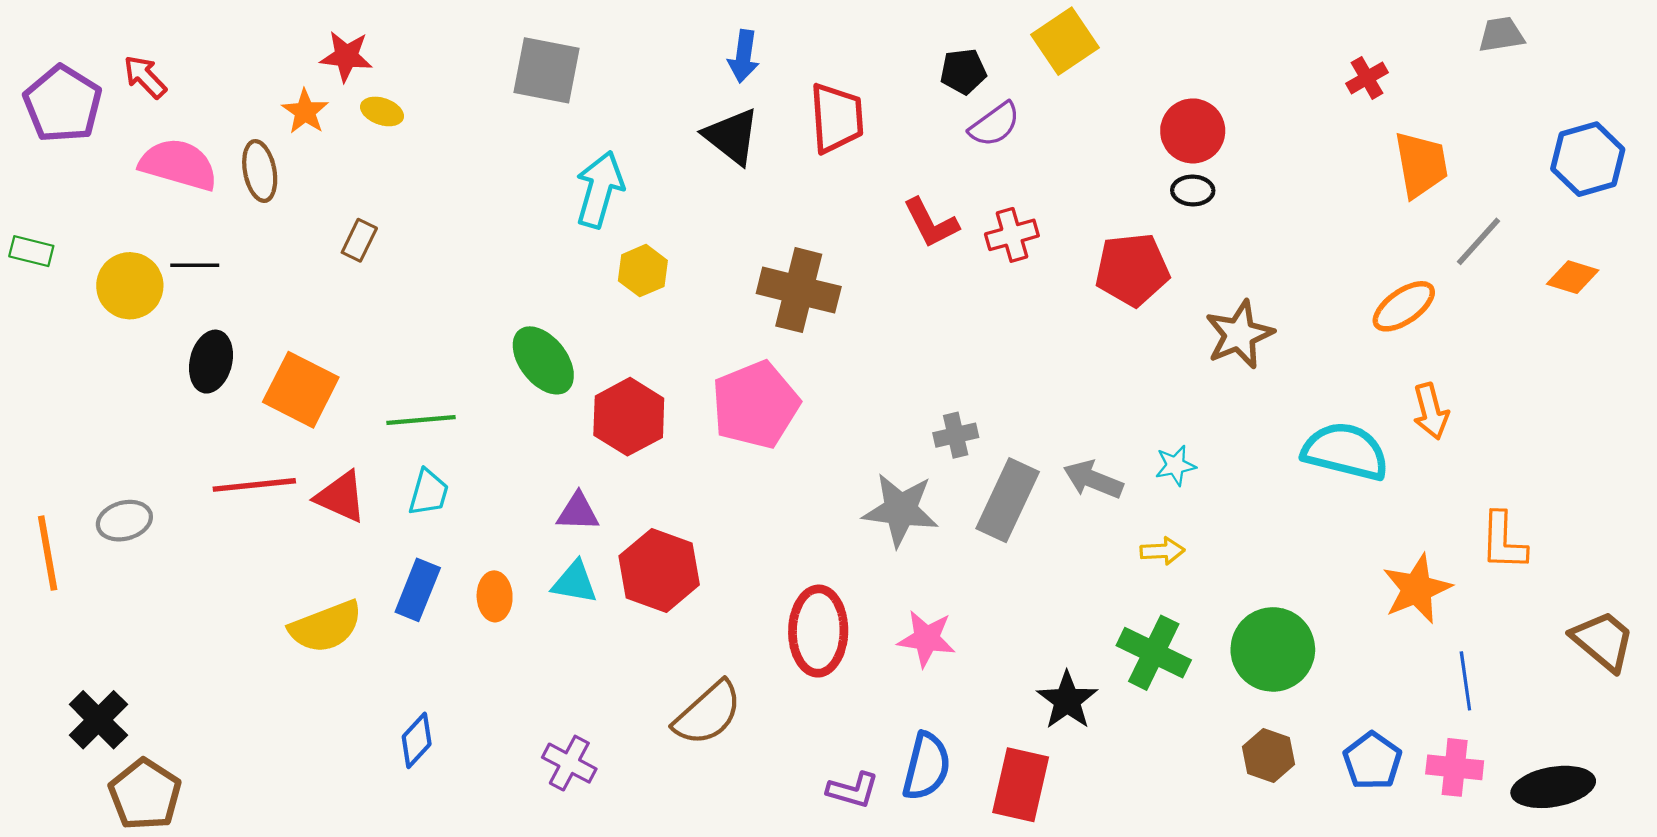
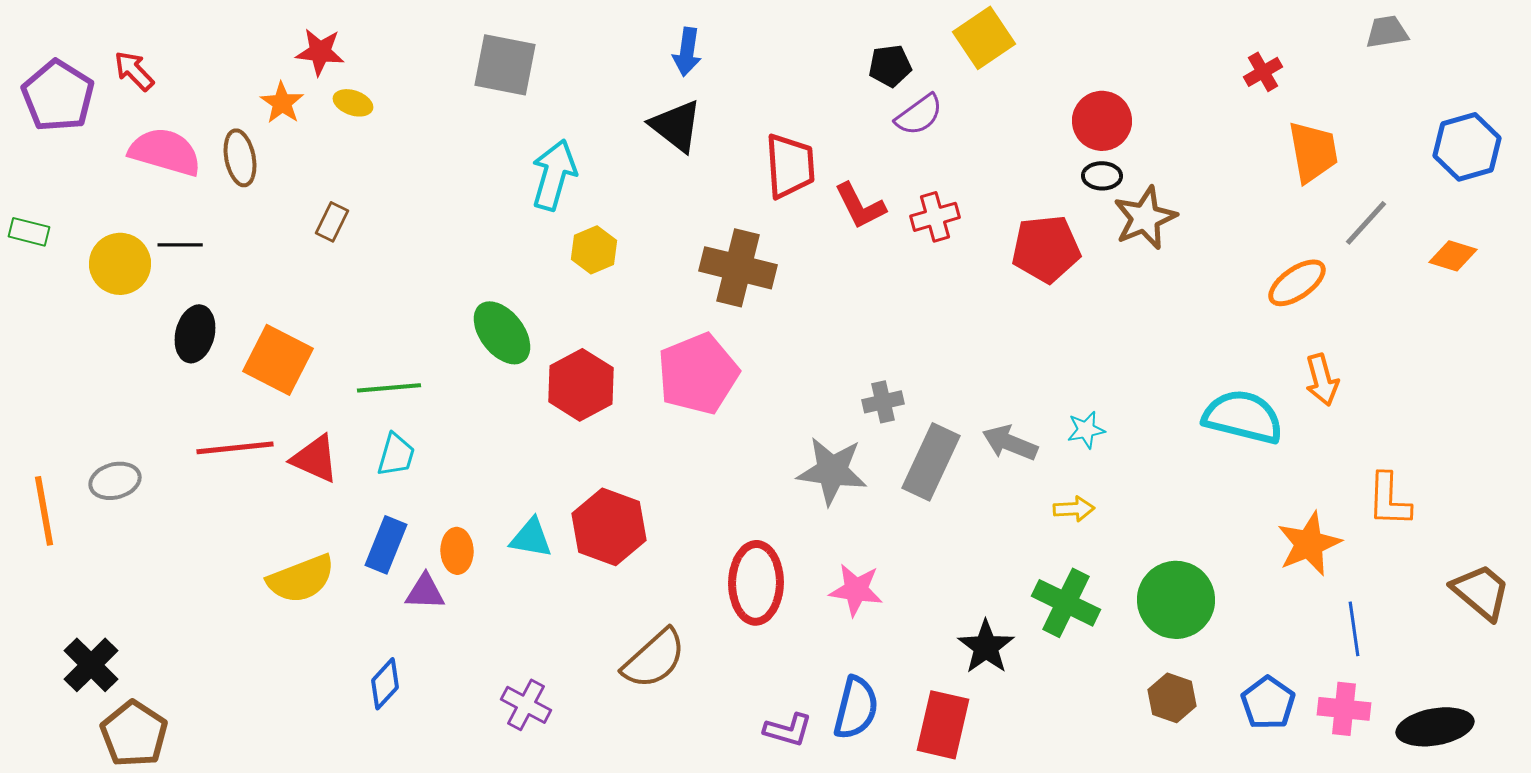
red trapezoid: (837, 118) -> (790, 166), moved
brown star: (1239, 334) -> (1145, 218), moved
purple triangle: (578, 512) -> (425, 592), moved

